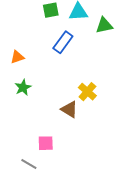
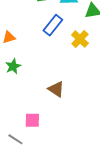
yellow cross: (87, 92) -> (80, 39), moved

